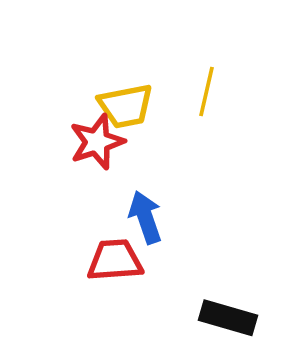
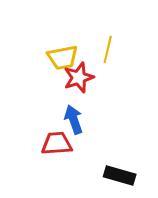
red star: (97, 142) -> (79, 78), moved

